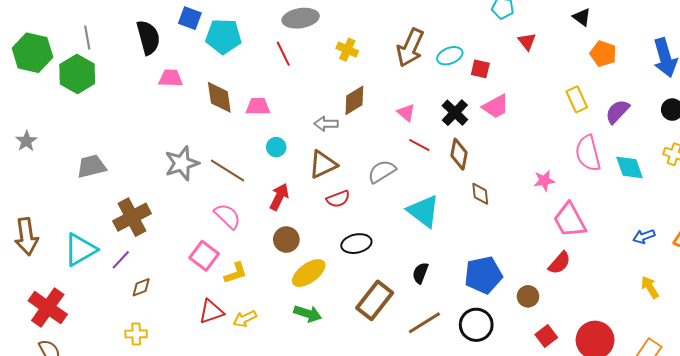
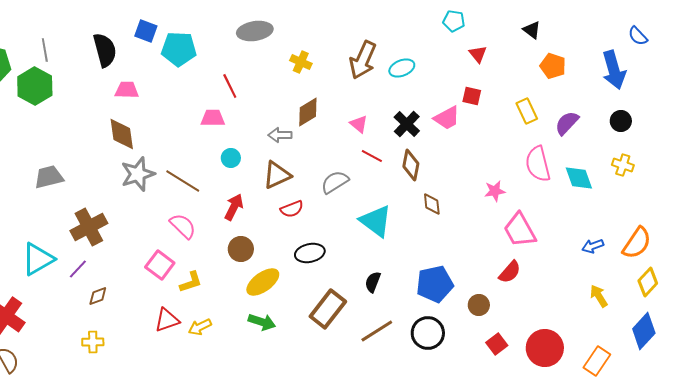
red line: (283, 54) -> (230, 86), moved
red square: (480, 69) -> (472, 96), moved
brown diamond: (219, 97) -> (122, 134), moved

